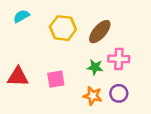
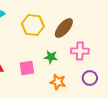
green star: (95, 67) -> (51, 57), moved
purple circle: (119, 93) -> (90, 78), moved

